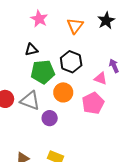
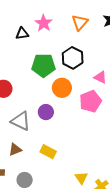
pink star: (39, 19) -> (44, 23), moved
black triangle: (31, 50) -> (22, 34), moved
gray triangle: (30, 101) -> (21, 121), moved

